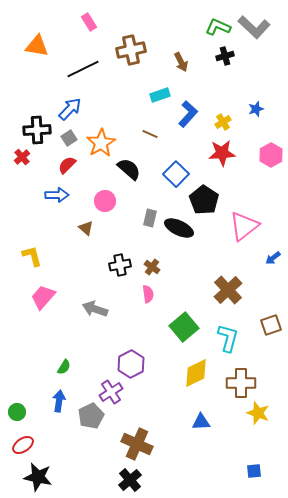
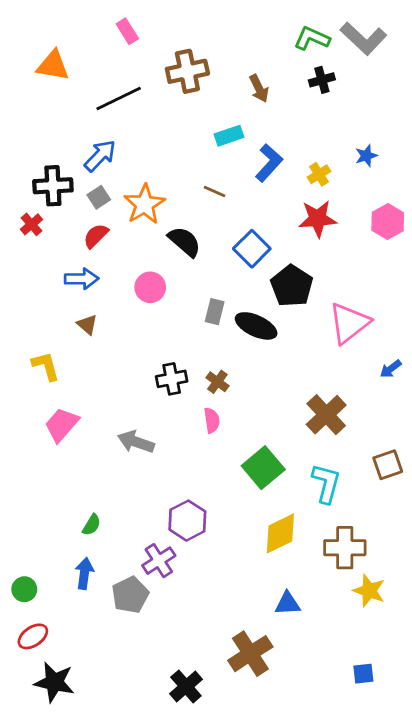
brown triangle: (86, 228) -> (87, 325), moved
brown cross: (137, 444) -> (250, 654), moved, turned 32

